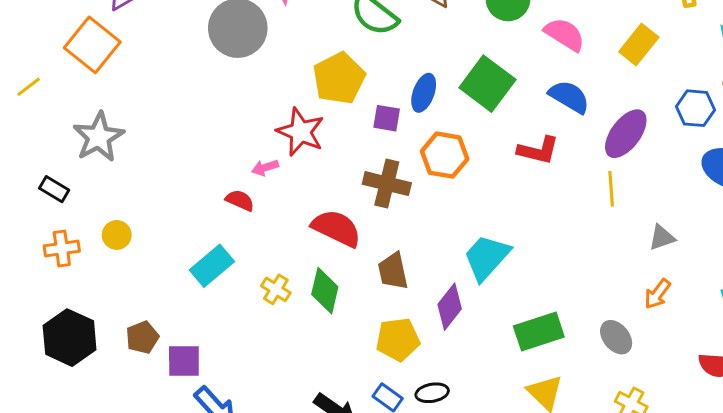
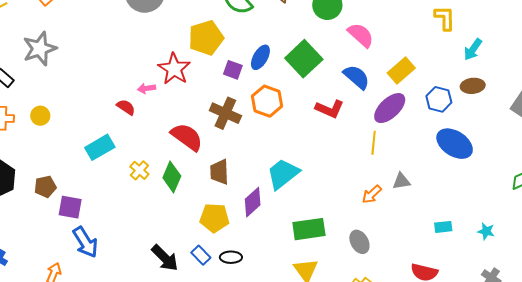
yellow rectangle: (639, 45) -> (401, 70), moved
orange arrow: (658, 294) -> (372, 194), moved

